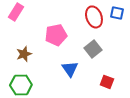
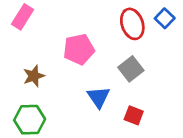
blue square: (117, 13) -> (165, 18), turned 32
red square: (107, 82) -> (134, 115), moved

